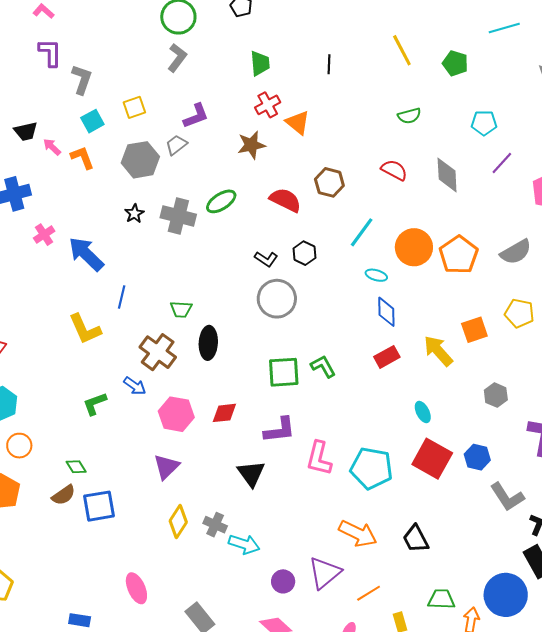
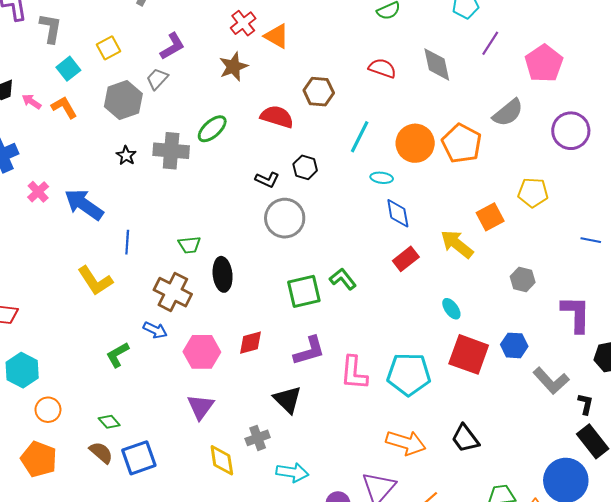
gray semicircle: (516, 252) -> (508, 113), moved
brown semicircle: (64, 495) -> (101, 453), turned -95
yellow diamond: (178, 522) -> (222, 460), turned -32
gray cross: (215, 525) -> (258, 438), moved, turned -35

